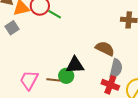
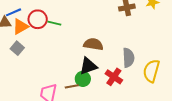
brown semicircle: (105, 49) -> (93, 44), moved
red cross: (110, 85) -> (114, 77), moved, turned 30

